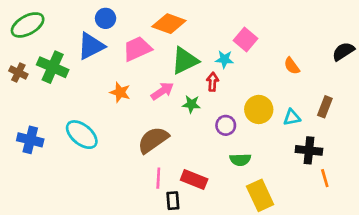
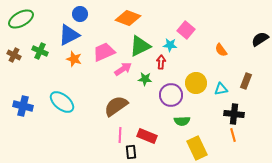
pink trapezoid: (137, 49) -> (104, 52), moved
green cross: (53, 67) -> (40, 51), size x0.7
orange star: (120, 92) -> (74, 59), moved
purple circle: (226, 125) -> (171, 95), size x1.5
orange line: (325, 178) -> (233, 135), moved

